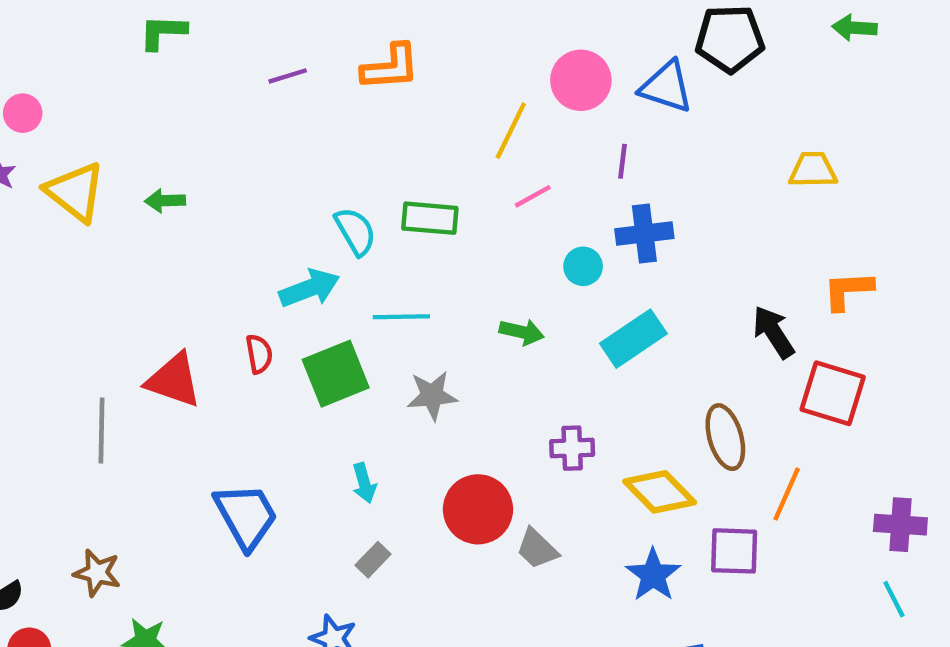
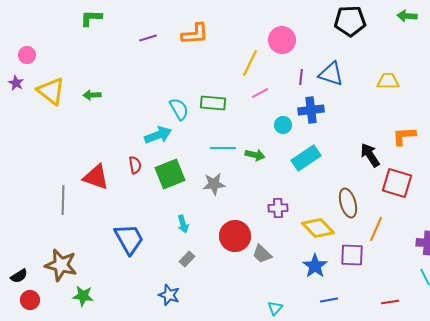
blue triangle: (666, 87) -> (331, 74), moved
cyan line: (401, 317) -> (223, 148), moved
brown star: (97, 573) -> (61, 265), size x1.5

